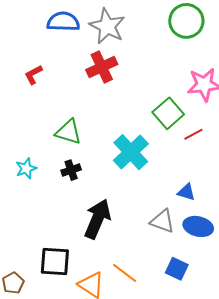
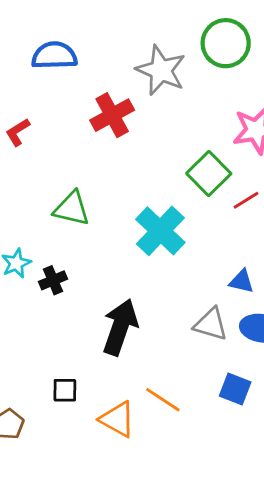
gray star: (107, 26) -> (161, 70), moved
black cross: (71, 170) -> (53, 280), moved
black square: (55, 262) -> (65, 390), size x0.6

